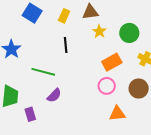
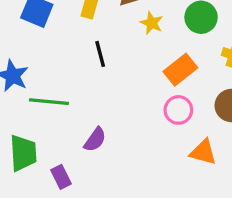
green line: (43, 72) -> (49, 102), moved
orange triangle: (117, 113) -> (203, 152), turned 30

